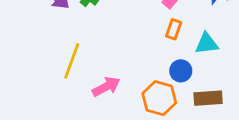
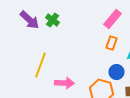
pink arrow: (106, 87) -> (64, 83), turned 30

